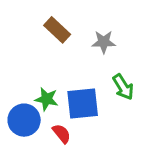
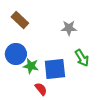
brown rectangle: (57, 30) -> (20, 20), moved
blue circle: (24, 120) -> (16, 54), moved

